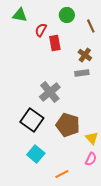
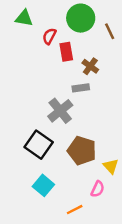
green circle: (67, 15) -> (81, 18), size x1.5
brown cross: (85, 55) -> (90, 66), moved
gray rectangle: (82, 73) -> (81, 88), moved
pink semicircle: (91, 159) -> (98, 189), moved

